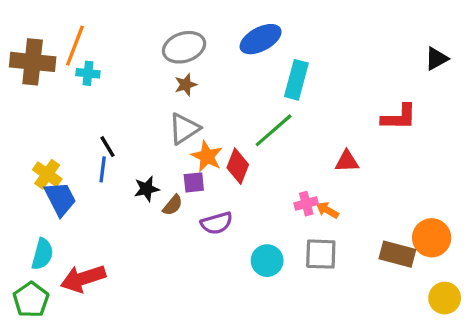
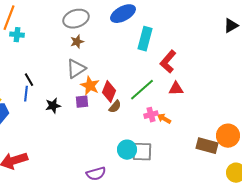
red L-shape: (399, 117) -> (168, 62), moved, turned 130
green line: (274, 130) -> (142, 90), moved
brown semicircle: (173, 205) -> (115, 107), moved
purple semicircle: (217, 223) -> (96, 174), moved
gray square: (321, 254) -> (142, 152), moved

